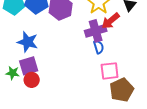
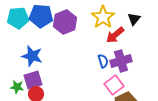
purple cross: (96, 31) -> (121, 61), moved
pink square: (110, 71) -> (114, 85), turned -30

